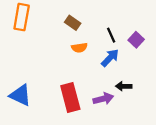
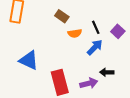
orange semicircle: (79, 48) -> (75, 33), moved
blue triangle: (20, 95) -> (29, 60), moved

